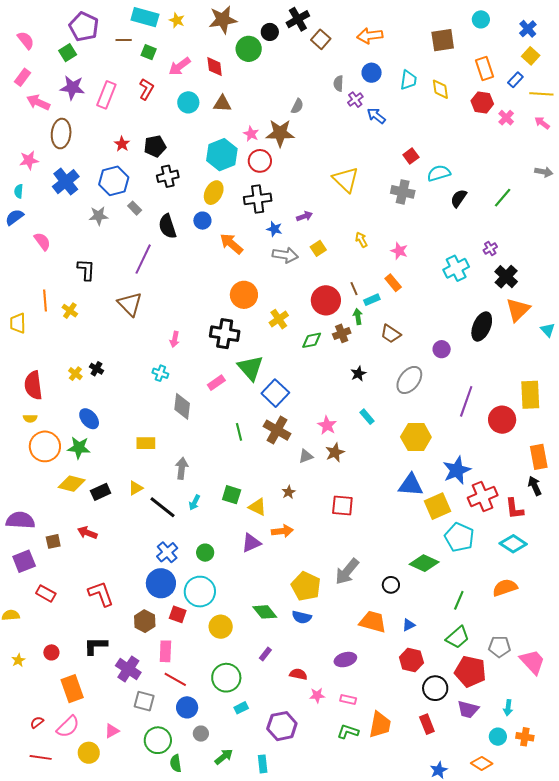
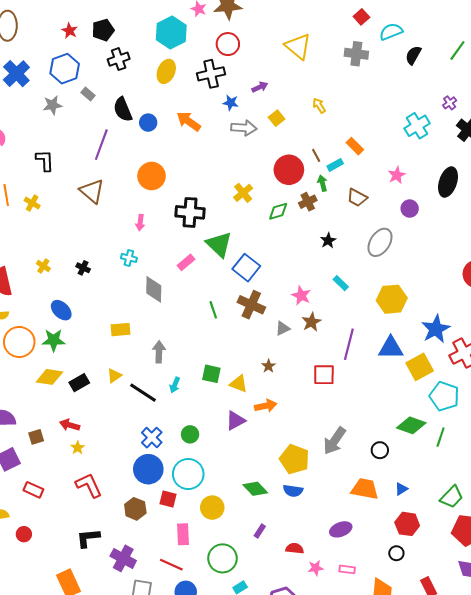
red circle: (260, 161) -> (228, 44), moved
blue circle: (202, 221) -> (148, 123), moved
pink star: (399, 251) -> (397, 175), moved, turned 30
orange circle: (244, 295) -> (152, 176), moved
black cross: (96, 369) -> (83, 268), moved
purple line: (466, 401) -> (349, 344), moved
green line: (459, 600) -> (441, 437), moved
pink rectangle: (165, 651) -> (183, 534), moved
red circle: (51, 652) -> (24, 534), moved
yellow star: (18, 660) -> (78, 448), moved
black circle: (435, 688) -> (396, 553), moved, size x0.6

